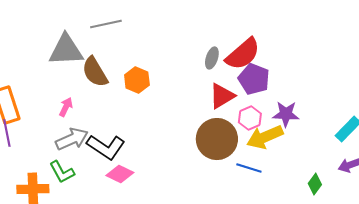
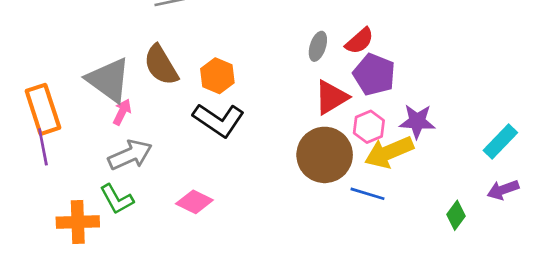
gray triangle: (66, 50) -> (109, 80), moved, turned 39
red semicircle: (243, 54) -> (359, 41), size x0.6
black L-shape: (106, 147) -> (219, 120), moved

